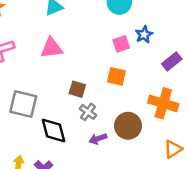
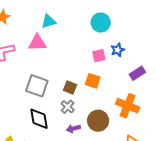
pink triangle: (52, 48) -> (37, 43), moved
brown square: (77, 89) -> (70, 88), moved
gray square: (23, 104) -> (37, 86), moved

